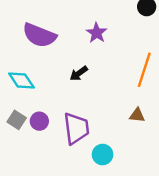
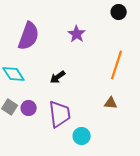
purple semicircle: (39, 35) -> (29, 36), turned -92
black arrow: (79, 73) -> (58, 77), moved

